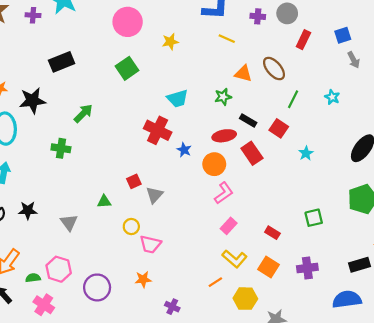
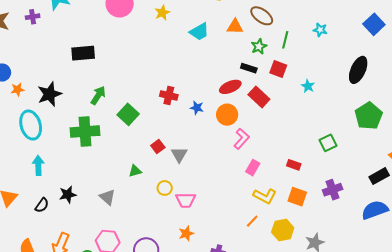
black rectangle: (62, 62) -> (83, 53), moved, turned 30
green square: (127, 68) -> (128, 114), moved
green star: (223, 97) -> (259, 46), moved
cyan trapezoid: (177, 98) -> (199, 32), moved
red cross: (158, 130) -> (169, 96), size x0.7
green cross: (61, 148) -> (85, 132), size x1.6

